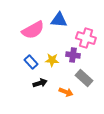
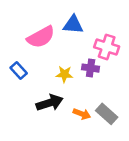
blue rectangle: (31, 62) -> (19, 70), moved
gray rectangle: (84, 78) -> (107, 114), moved
black arrow: (40, 83) -> (50, 103), size x1.5

